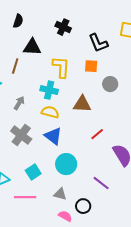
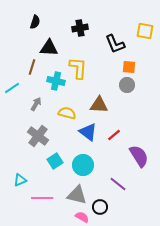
black cross: (63, 27) -> (80, 28), turned -35
orange square: (91, 66) -> (129, 67), moved
cyan cross: (49, 90) -> (56, 81), moved
blue triangle: (53, 136) -> (88, 132), moved
cyan square: (33, 172) -> (55, 161), moved
gray triangle: (60, 194) -> (77, 195), size x1.5

